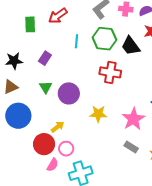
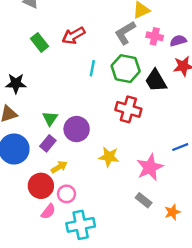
green rectangle: (30, 24) -> (40, 42), turned -42
purple rectangle: (45, 58) -> (48, 143), moved

